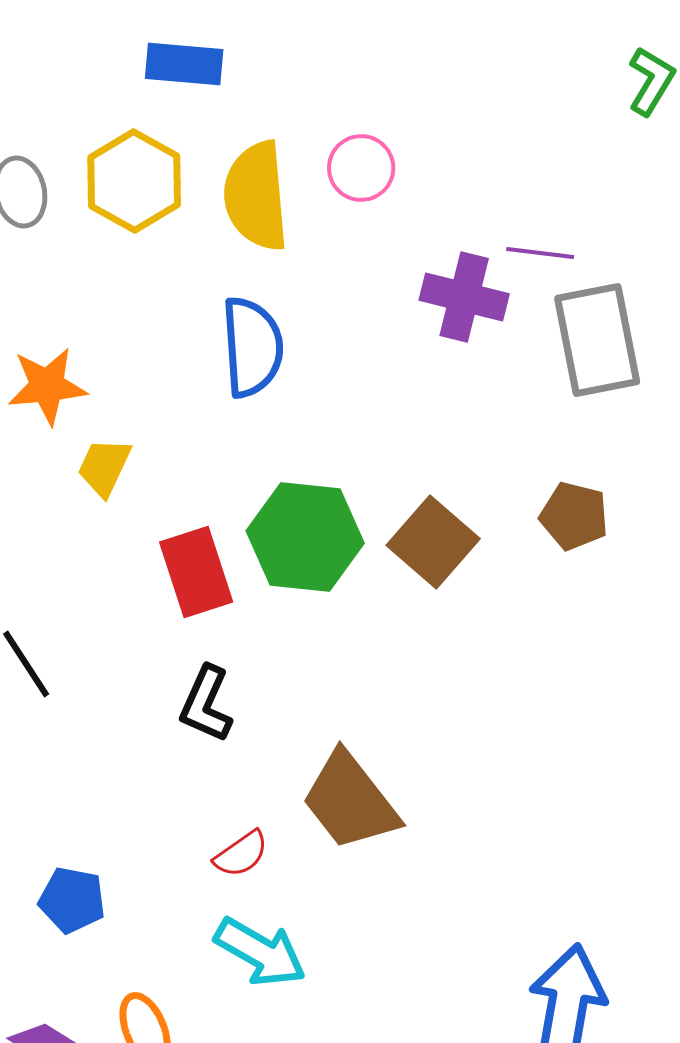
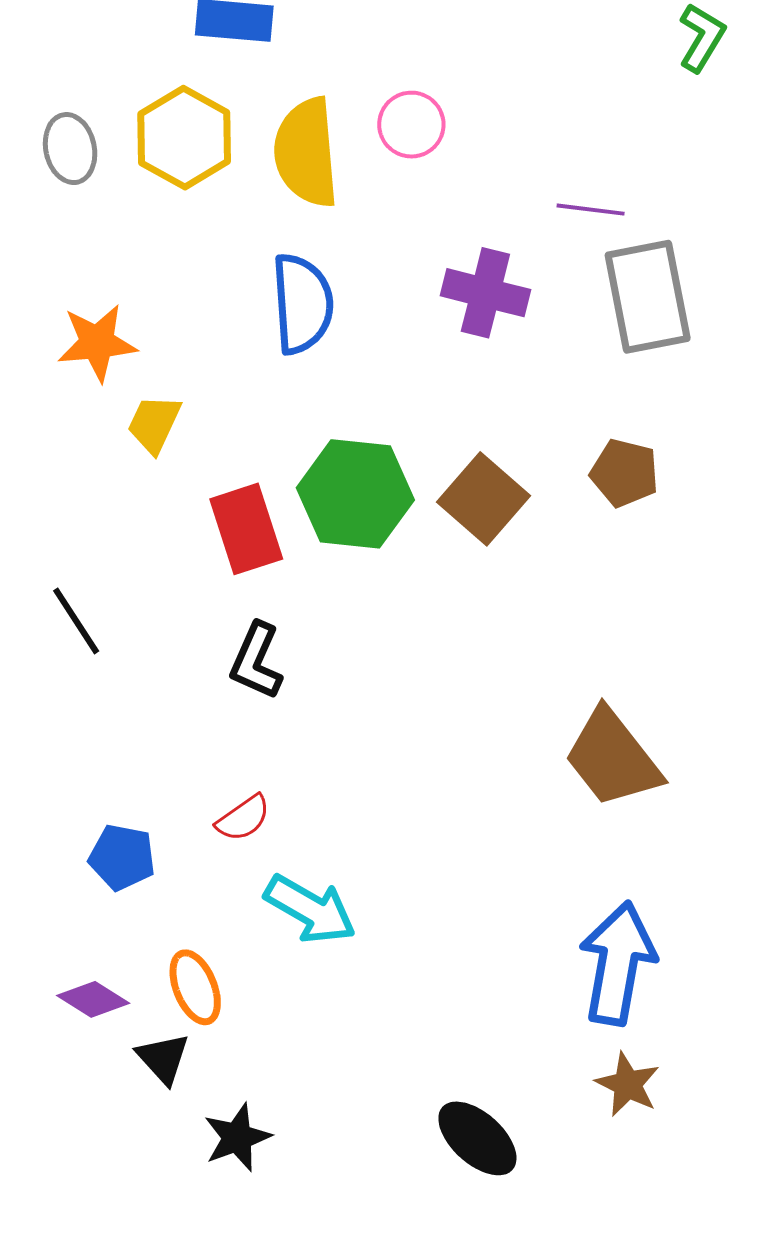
purple cross: (464, 297) -> (485, 293), moved
brown trapezoid: (350, 801) -> (613, 758), moved
red semicircle: (241, 854) -> (243, 818), moved

